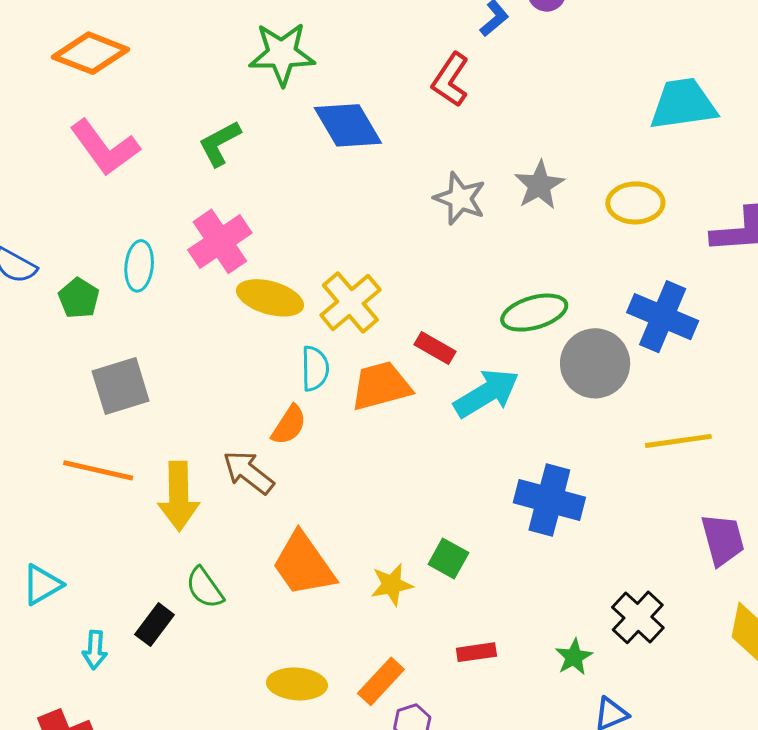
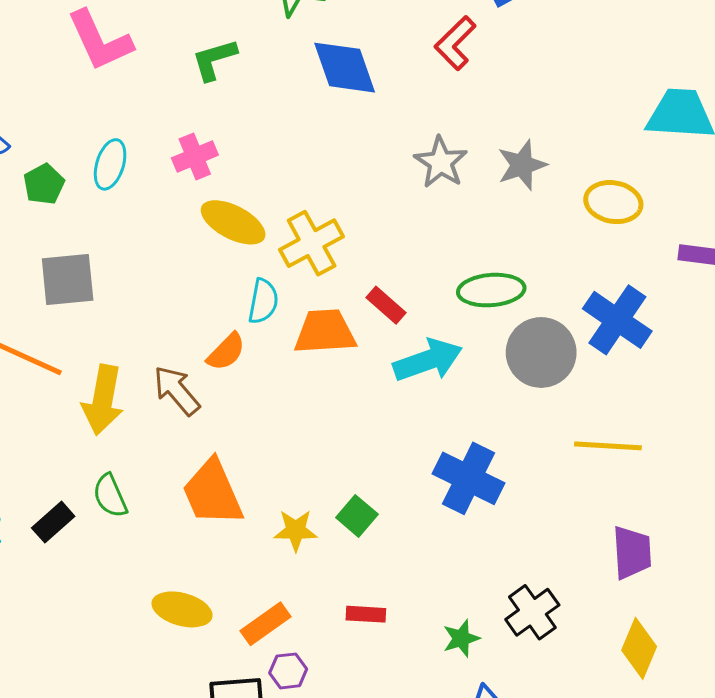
pink cross: (220, 241) -> (195, 157), size x0.7

